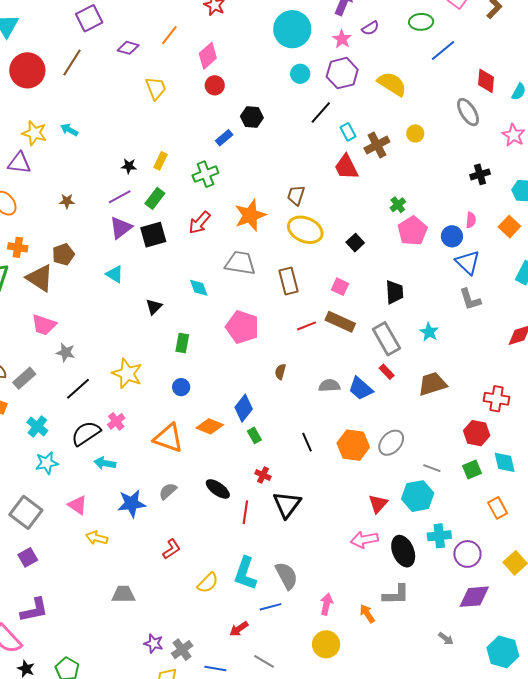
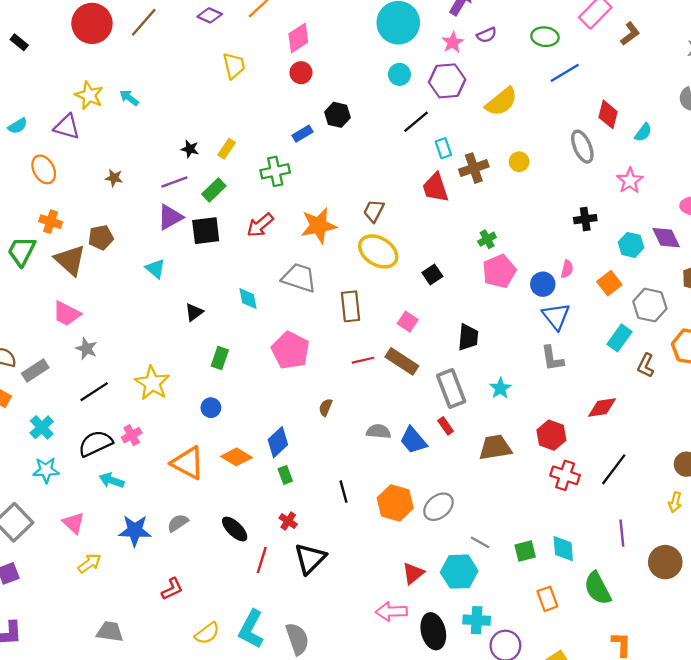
yellow semicircle: (392, 84) -> (501, 102), turned 100
red hexagon: (477, 433) -> (551, 435), moved
yellow arrow: (97, 538) -> (89, 563), turned 120

